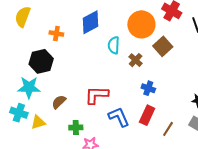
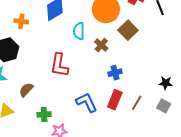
blue cross: (148, 88) -> (115, 73), turned -32
red L-shape: (97, 95) -> (59, 65), moved, turned -80
brown line: (168, 129) -> (137, 103), moved

